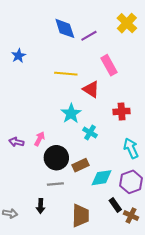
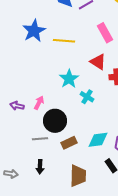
blue star: (19, 56) -> (34, 31), moved, size x1.6
red triangle: (91, 89) -> (98, 62), moved
brown rectangle: (81, 165) -> (69, 143), moved
gray line: (55, 184) -> (40, 139), moved

